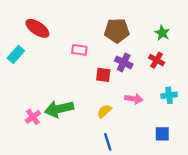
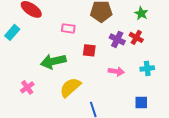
purple cross: (124, 62) -> (117, 39), moved
green arrow: (59, 109) -> (53, 61), moved
yellow semicircle: (104, 111) -> (70, 87), moved, size x1.6

